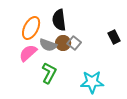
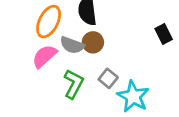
gray square: (74, 43) -> (108, 78), moved
cyan star: (92, 82) -> (133, 96), turned 30

